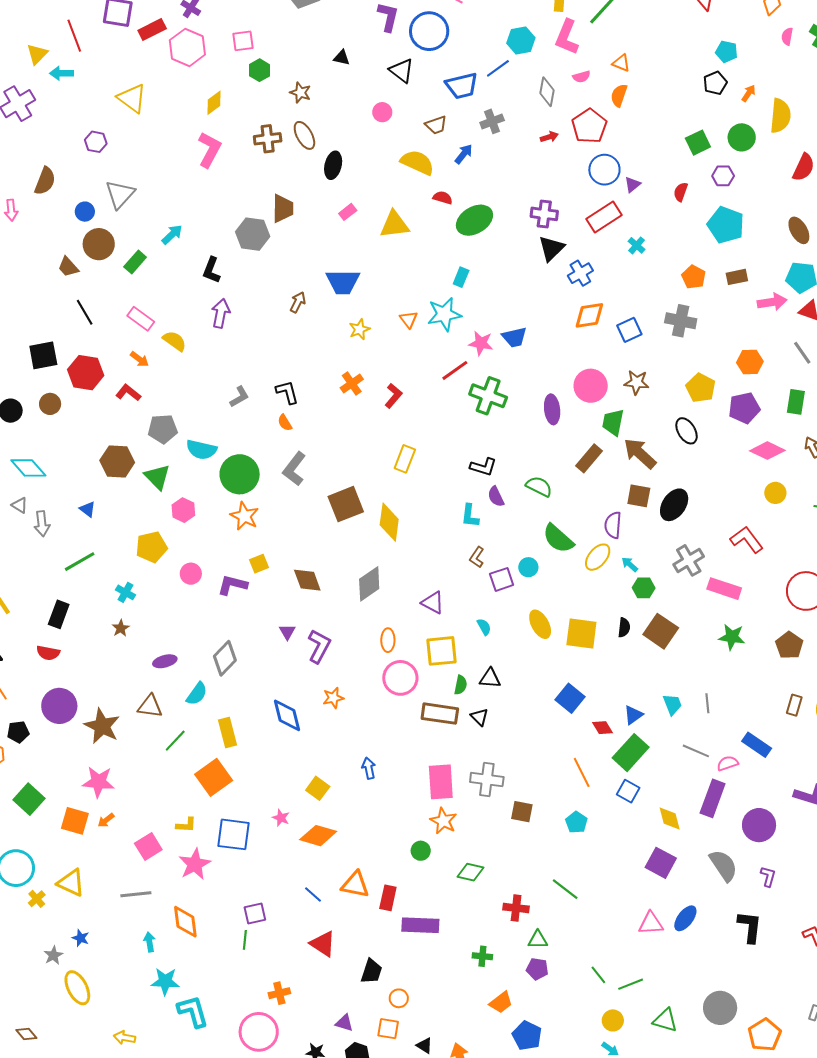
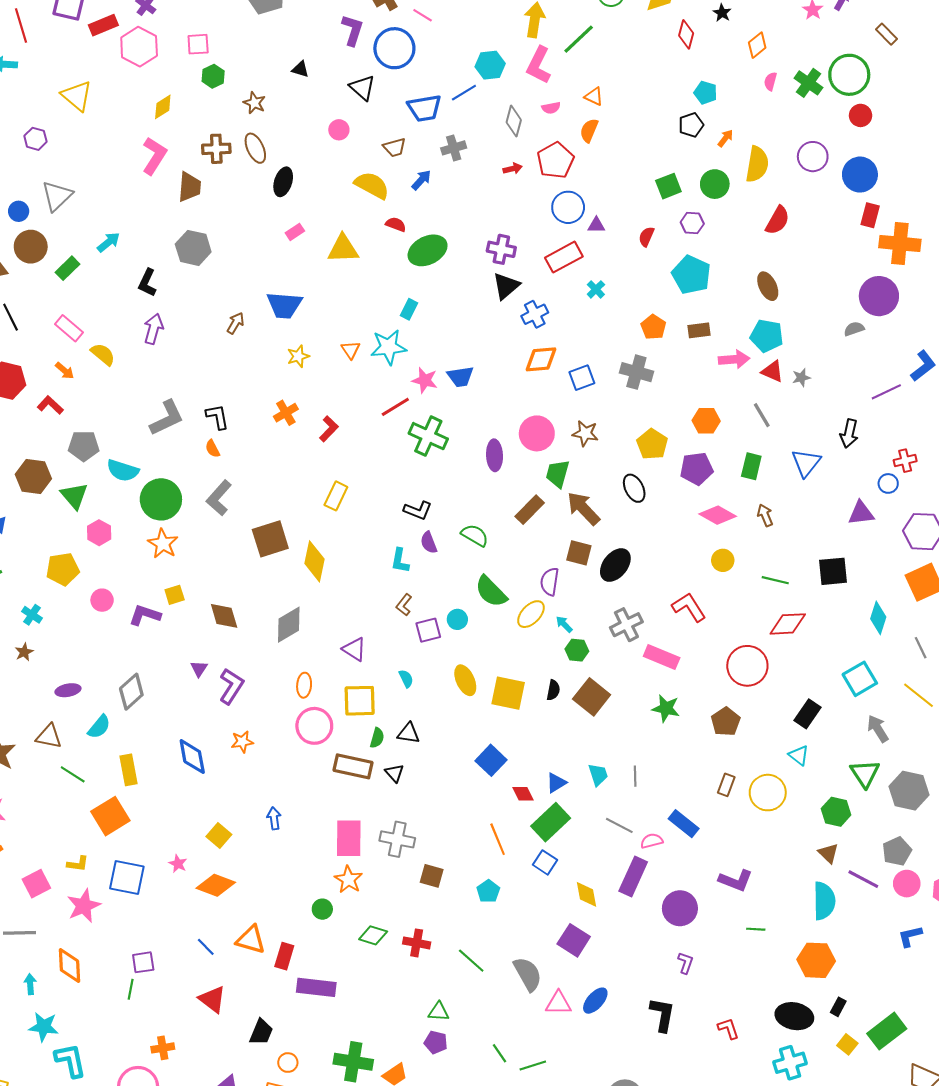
purple triangle: (632, 184) -> (596, 225), turned 36
brown trapezoid: (283, 208) -> (189, 187), moved
gray L-shape: (239, 397) -> (167, 418), size x1.6
green line: (175, 741) -> (73, 774), turned 75
gray semicircle: (723, 865) -> (528, 974), moved
red cross: (516, 908) -> (417, 943), moved
green cross: (482, 956) -> (353, 1062), moved, size x1.8

